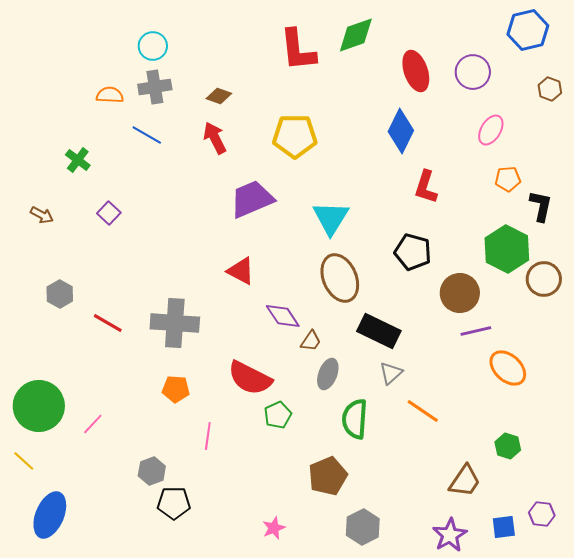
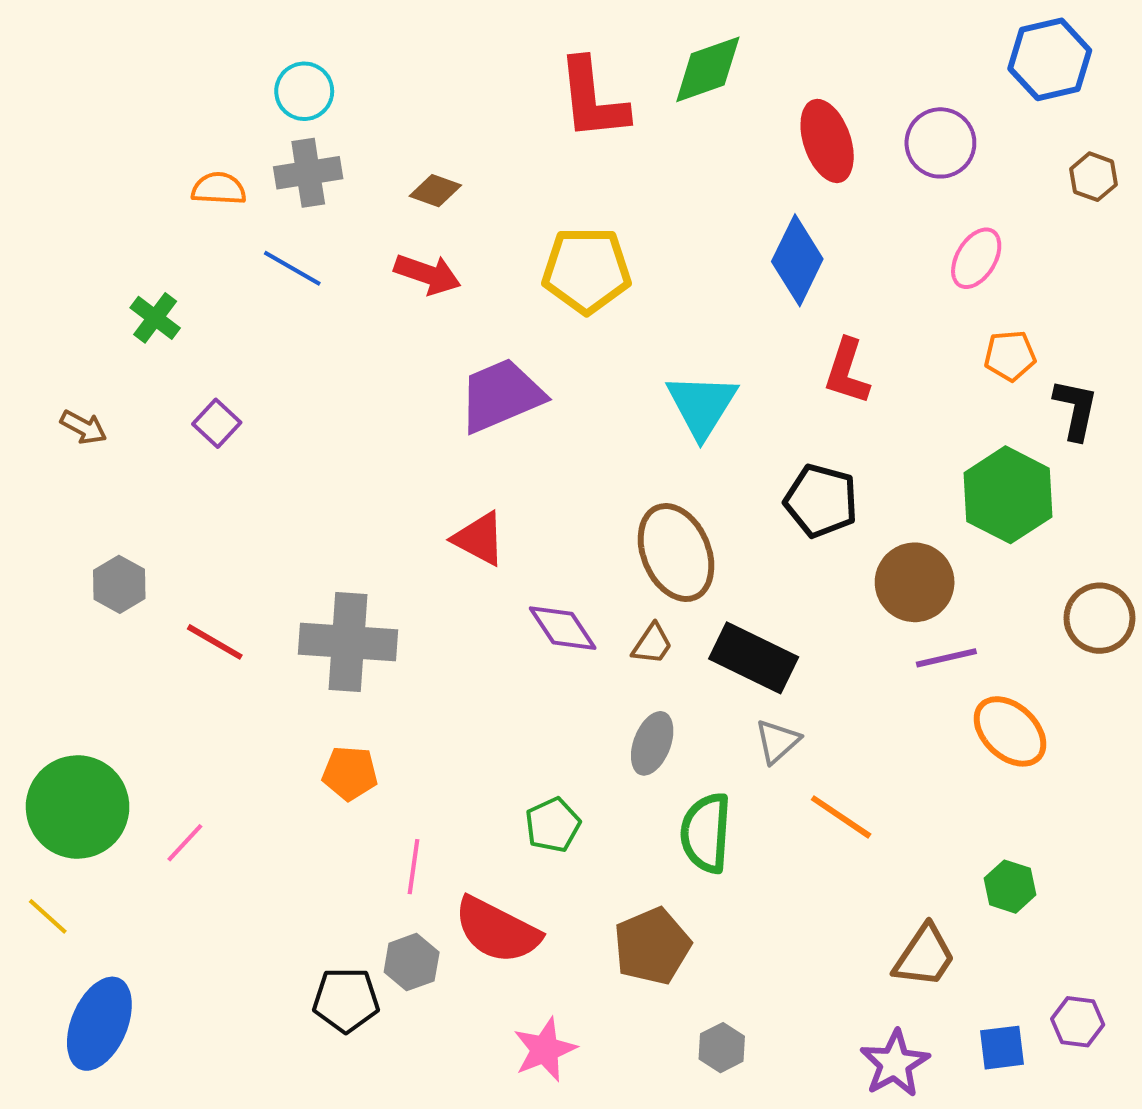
red arrow: (215, 138) -> (427, 274), turned 136
cyan triangle: (331, 218) -> (702, 405), moved
brown circle: (544, 279) -> (1099, 618), moved
brown trapezoid: (311, 341) -> (652, 644), moved
red semicircle: (250, 378) -> (497, 930), moved
gray hexagon: (152, 471) -> (412, 962), moved
gray hexagon: (363, 527) -> (722, 1048), size x0.7
pink star: (274, 528) -> (545, 1050), size x1.4

